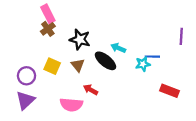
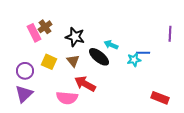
pink rectangle: (48, 14) -> (34, 33), moved
red arrow: (91, 90) -> (85, 84), size x1.5
red rectangle: (170, 91) -> (160, 98), moved

